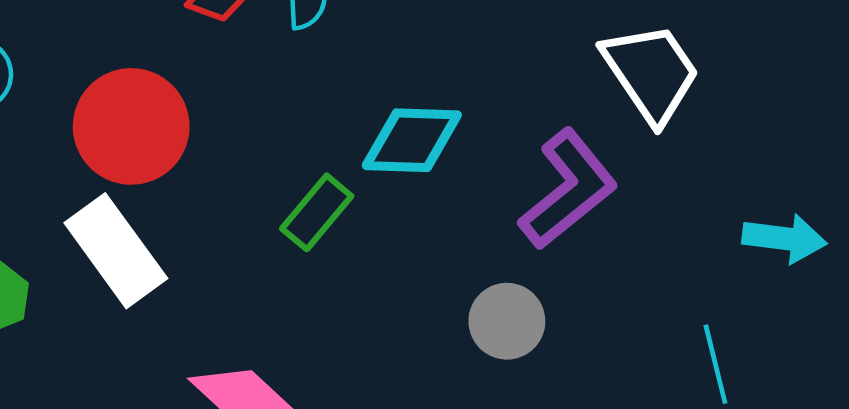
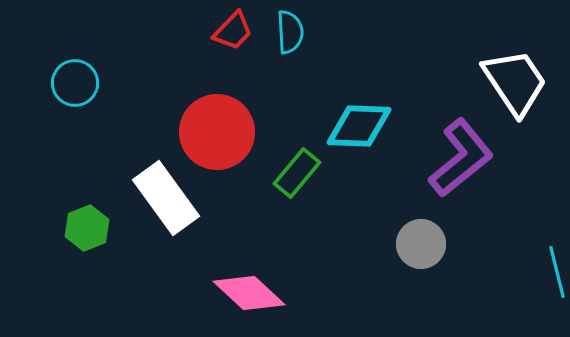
red circle: (131, 126) -> (217, 132), moved

